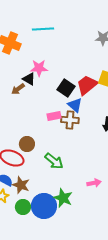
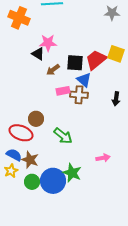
black square: (66, 88) -> (75, 63), turned -30
brown arrow: (18, 89) -> (53, 70), moved

